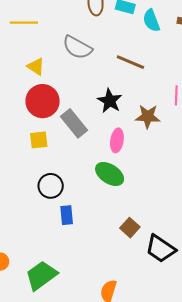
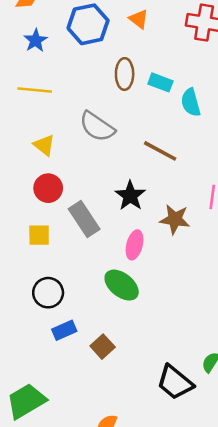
red circle: (43, 101) -> (48, 188), size x0.7
blue rectangle: (67, 215) -> (64, 330), turned 66
brown square: (130, 228) -> (103, 347), moved

